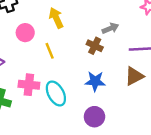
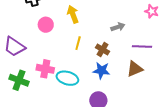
brown cross: (95, 46) -> (103, 50), moved
yellow line: (50, 51) -> (78, 43), moved, turned 32
cyan ellipse: (56, 93) -> (67, 78), turned -50

